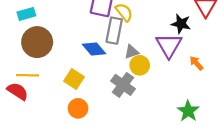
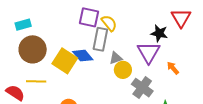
yellow line: (27, 75) -> (36, 81), moved
yellow square: (74, 79) -> (65, 61), moved, size x1.4
gray cross: (123, 85) -> (142, 88), moved

